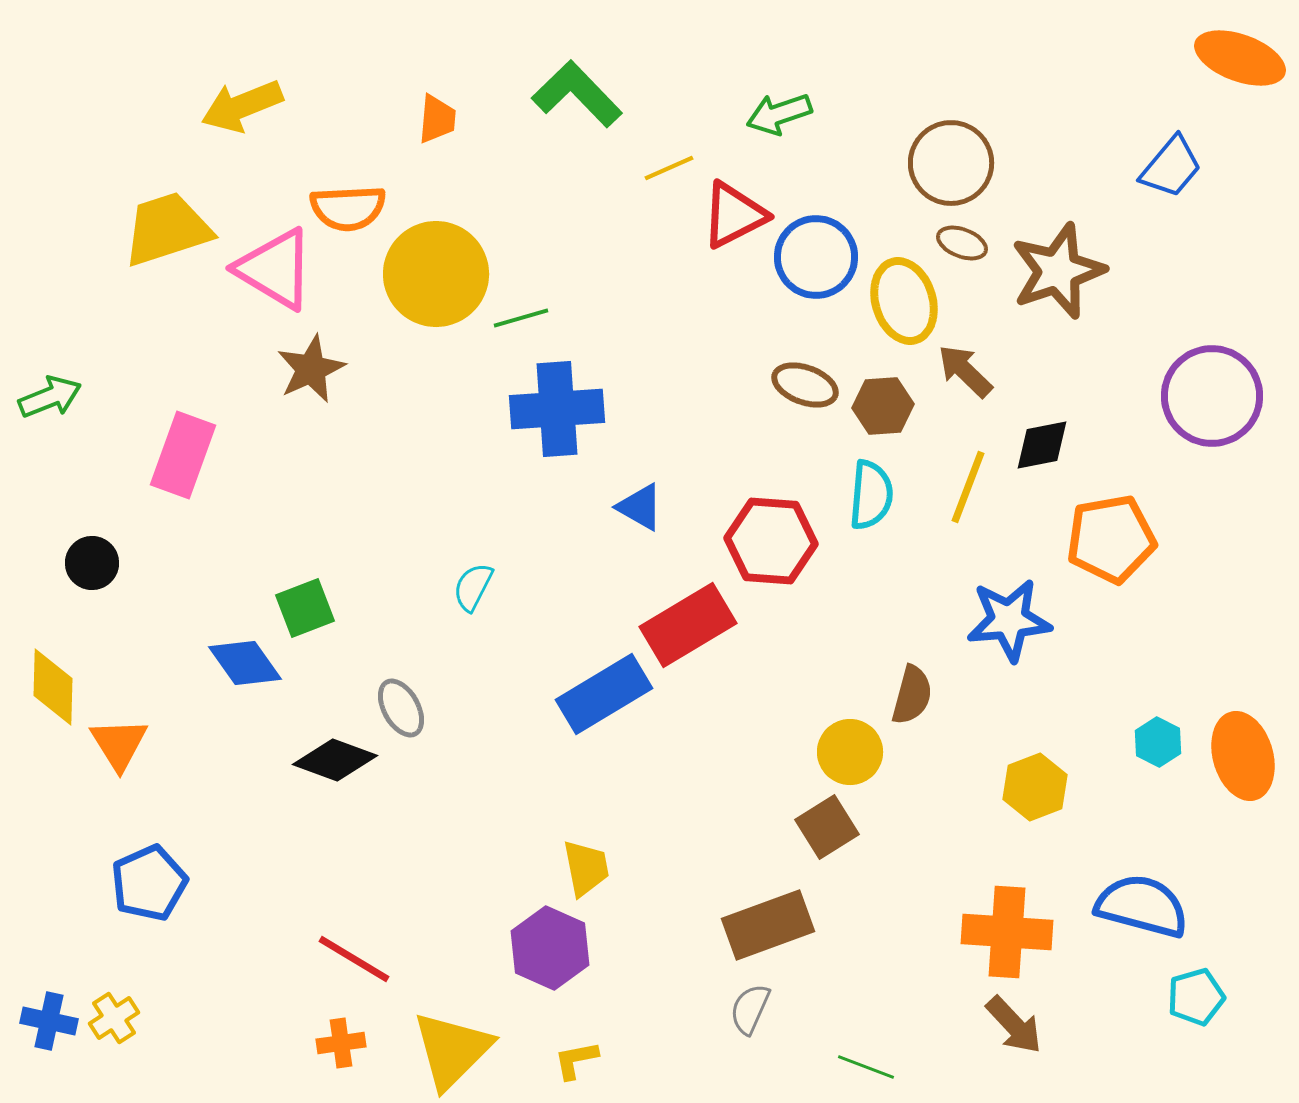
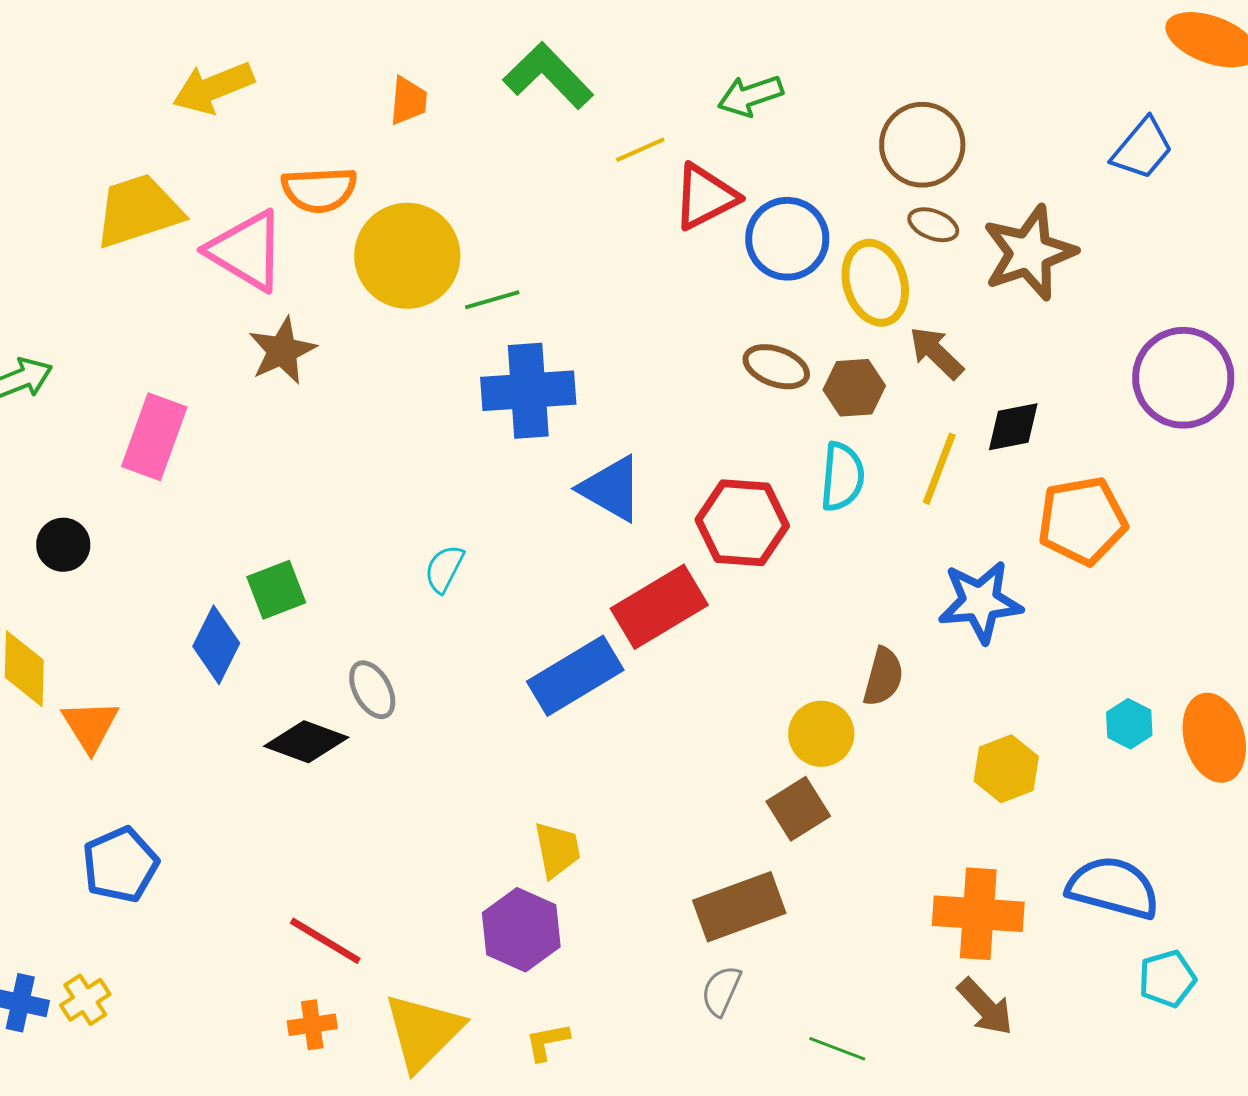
blue triangle: (640, 507) -> (611, 489), size x1.4
blue diamond: (245, 663) -> (216, 645), turned 62

